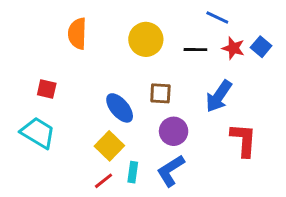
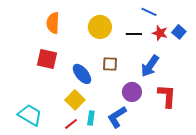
red square: (47, 89) -> (47, 59), moved, size x1.5
purple circle: (174, 131) -> (132, 92), moved
cyan trapezoid: (38, 133) -> (30, 115), moved

